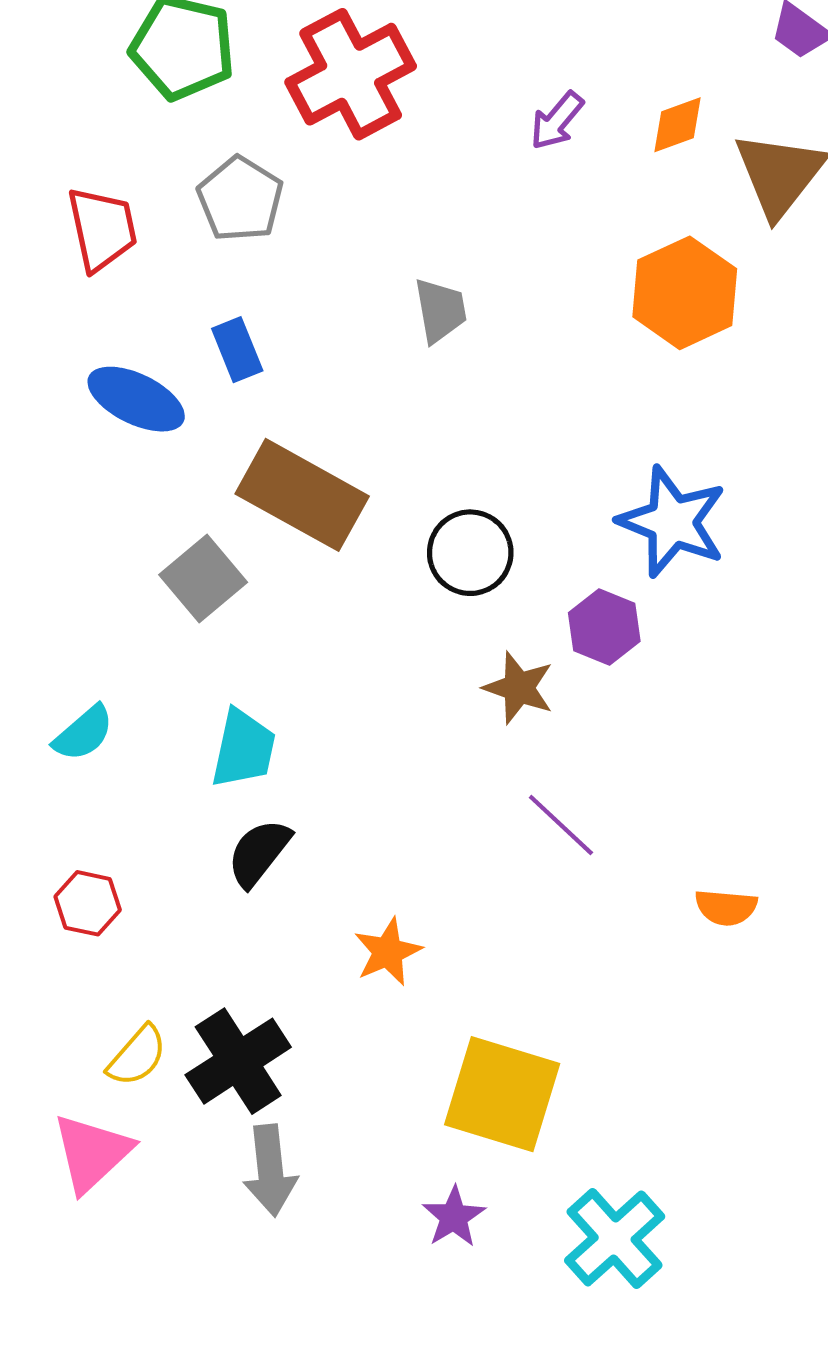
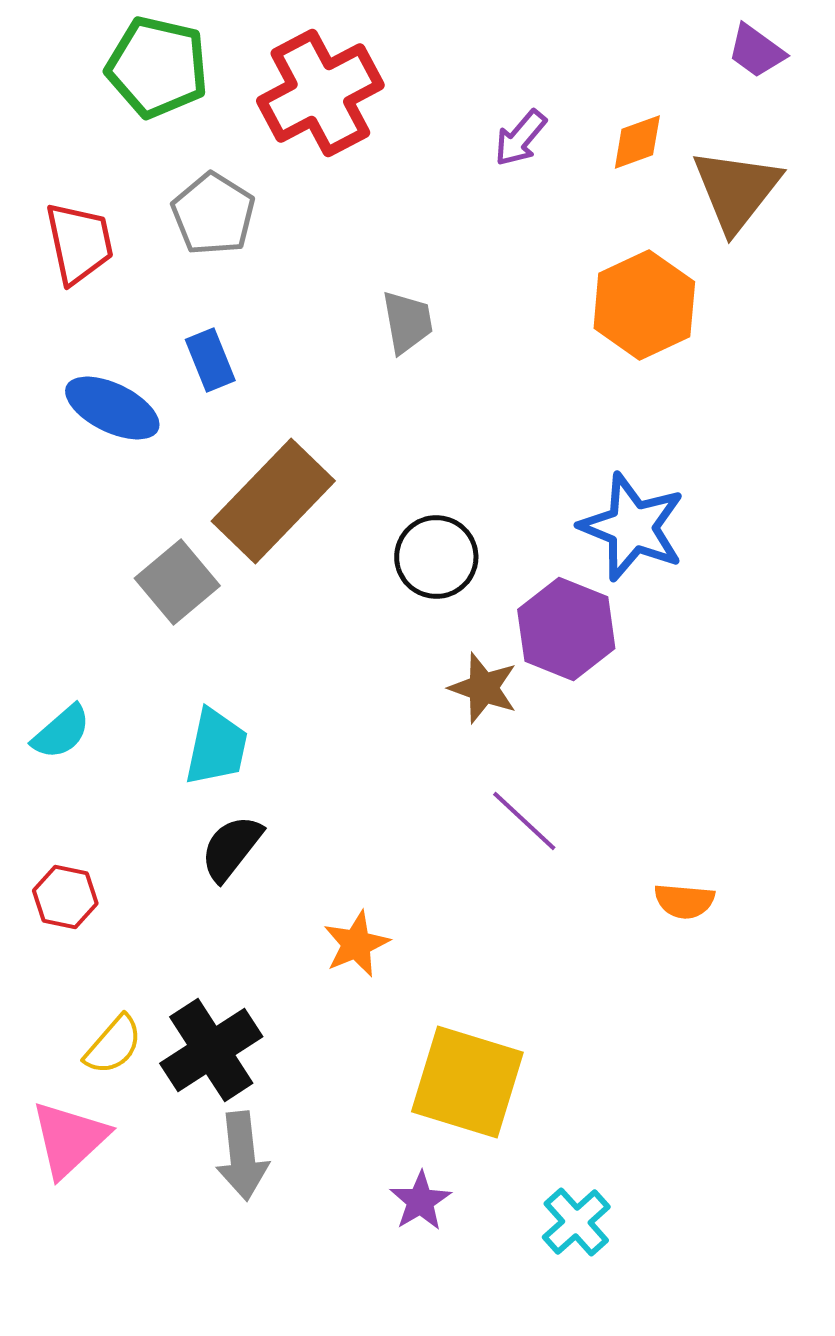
brown rectangle: (302, 495) -> (273, 501), turned -75
purple hexagon: (604, 627) -> (566, 629), size x1.4
cyan cross: (615, 1238) -> (576, 1222), size x0.7

